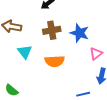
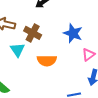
brown cross: (52, 30) -> (33, 33), moved, turned 36

